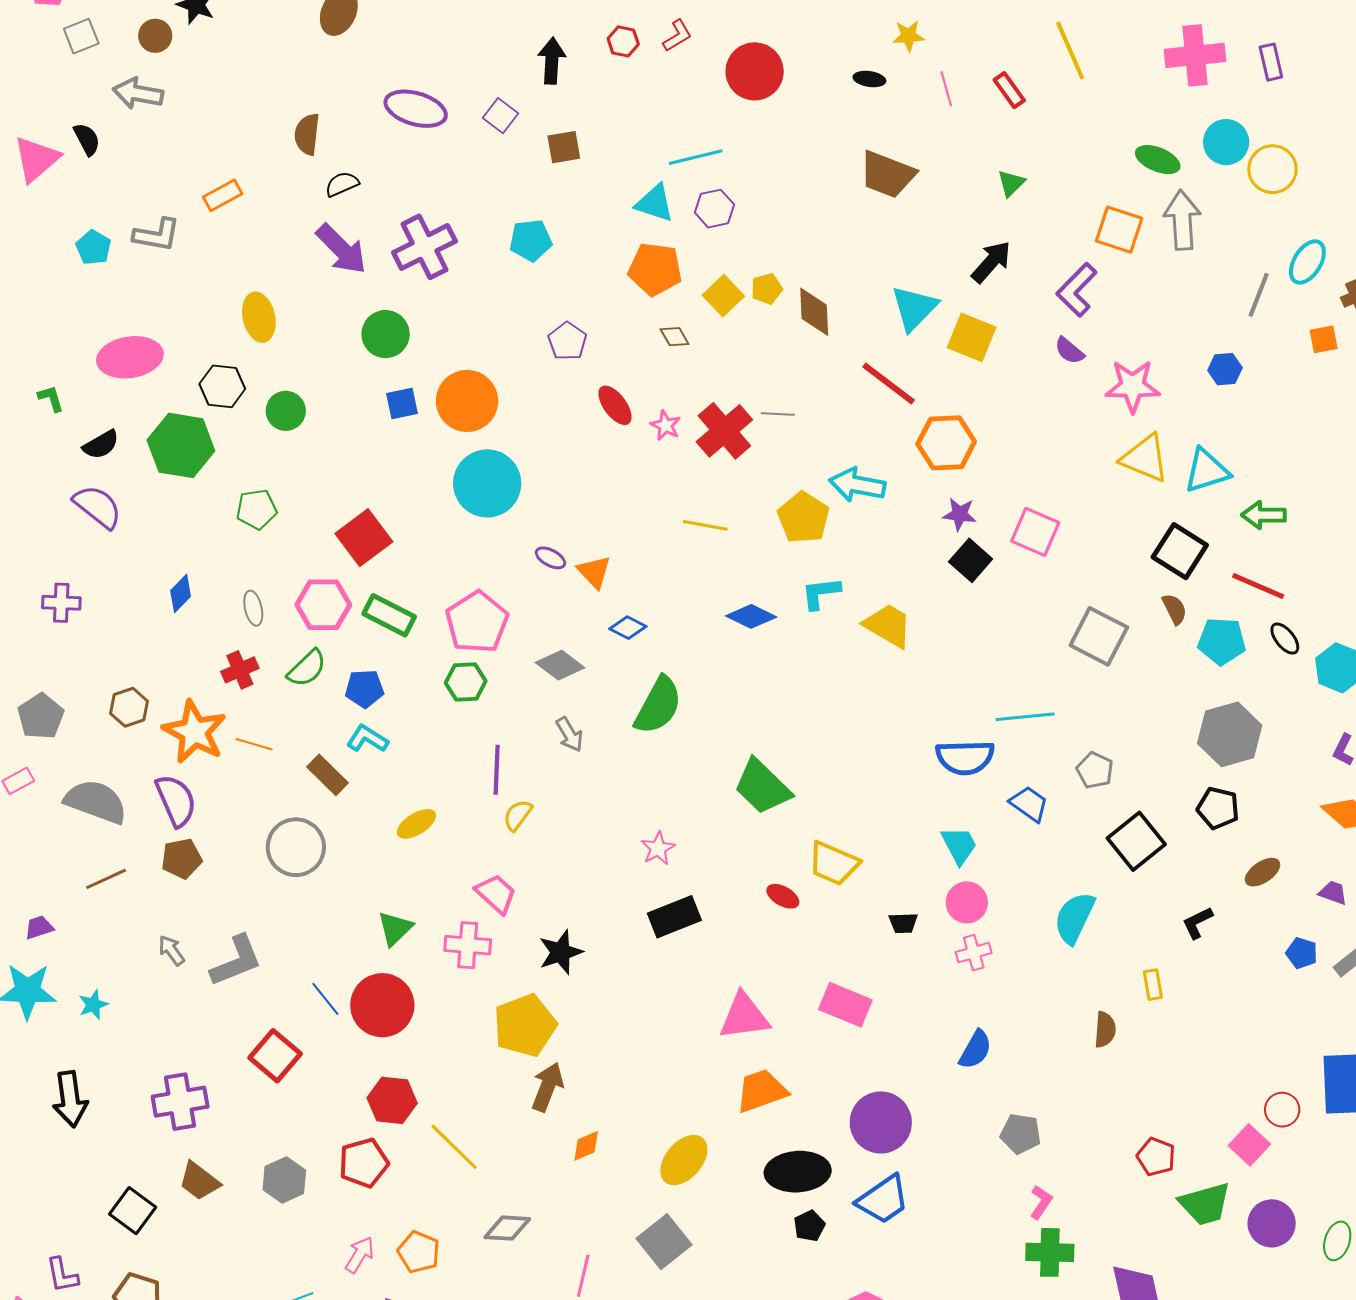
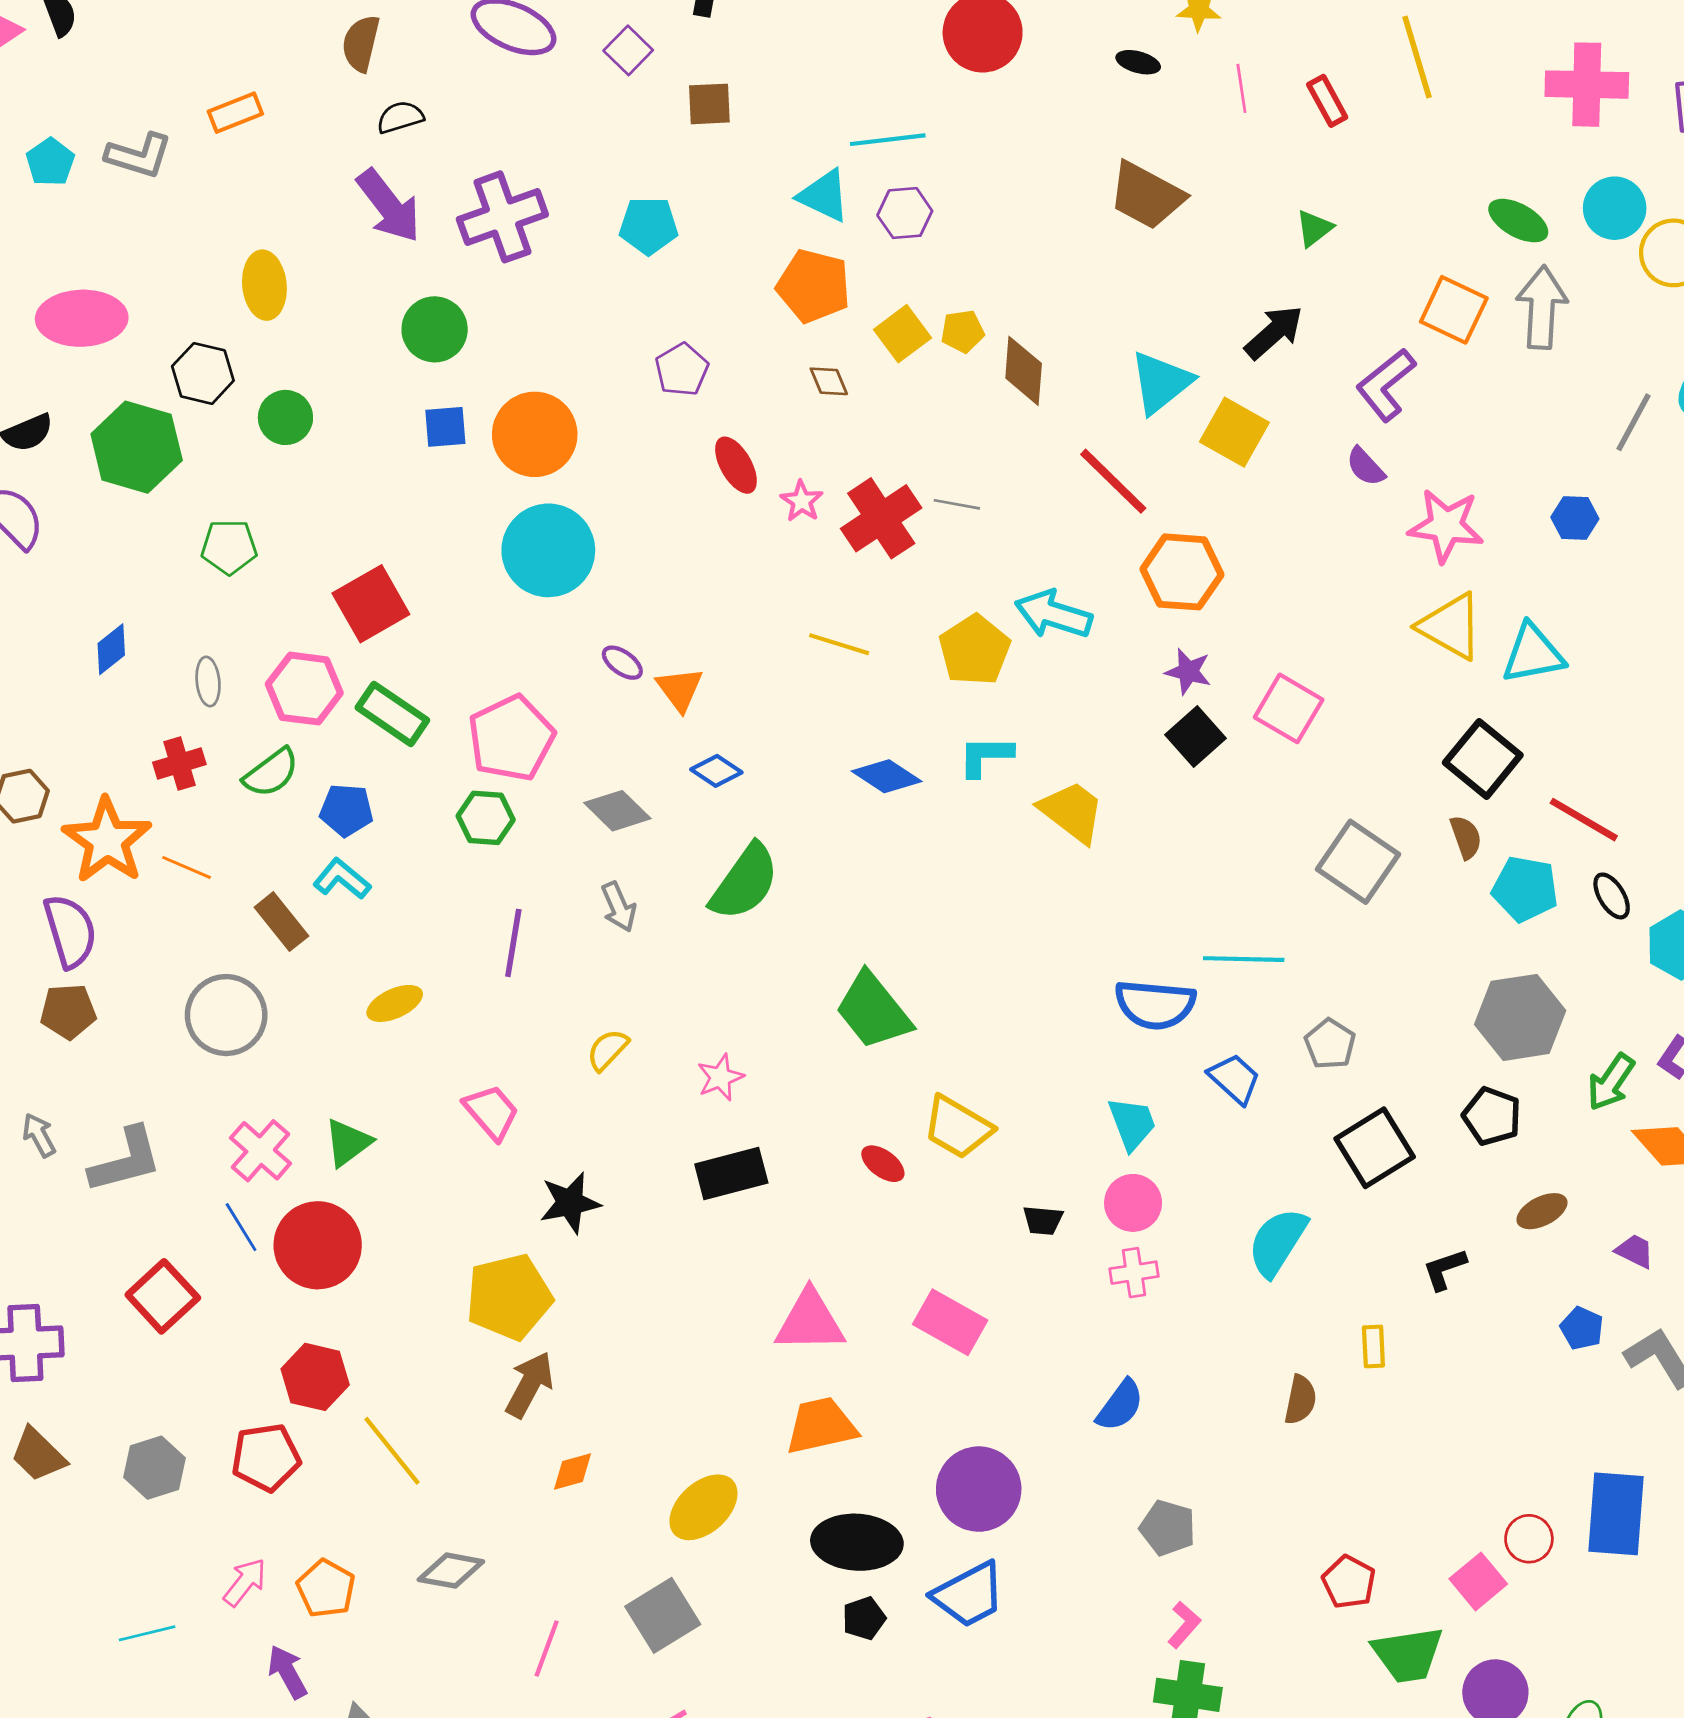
green arrow: (1264, 515) -> (1611, 1082), moved, turned -63
yellow semicircle: (518, 815) -> (608, 1050), moved
pink cross: (468, 945) -> (261, 1151), moved, turned 30

